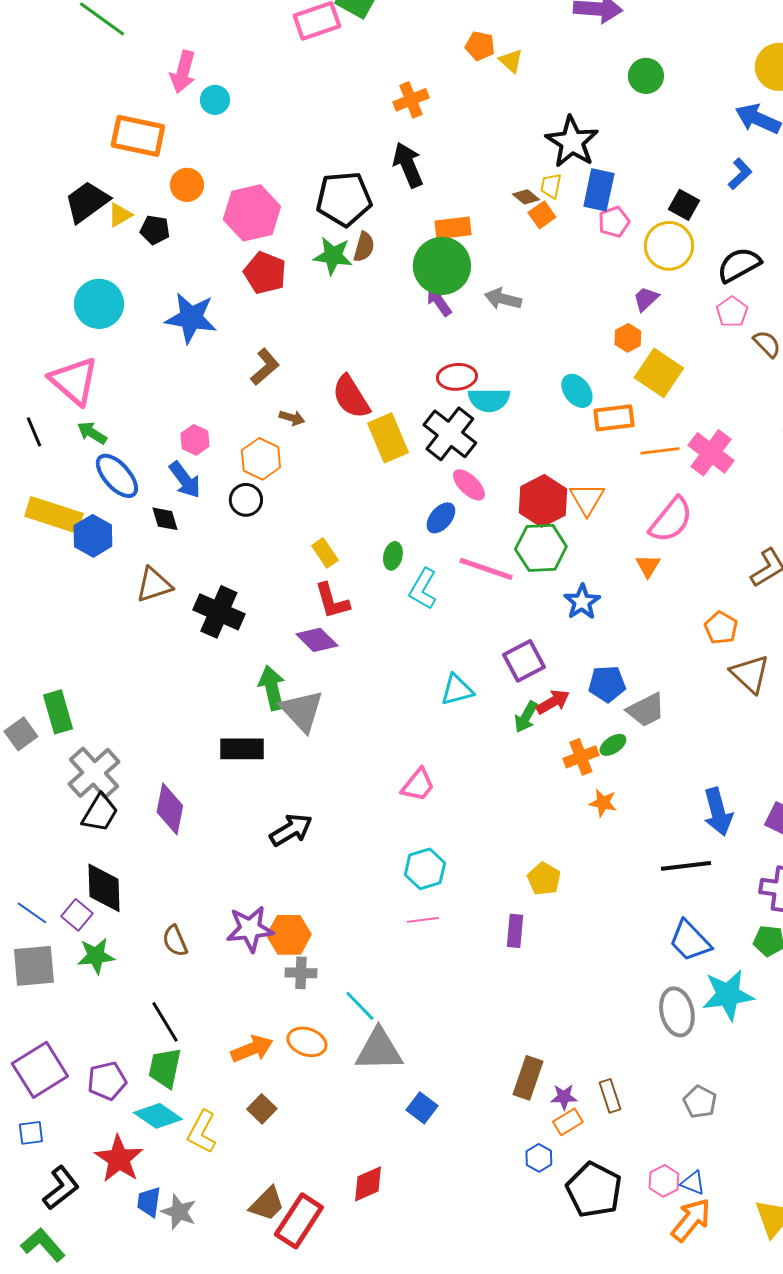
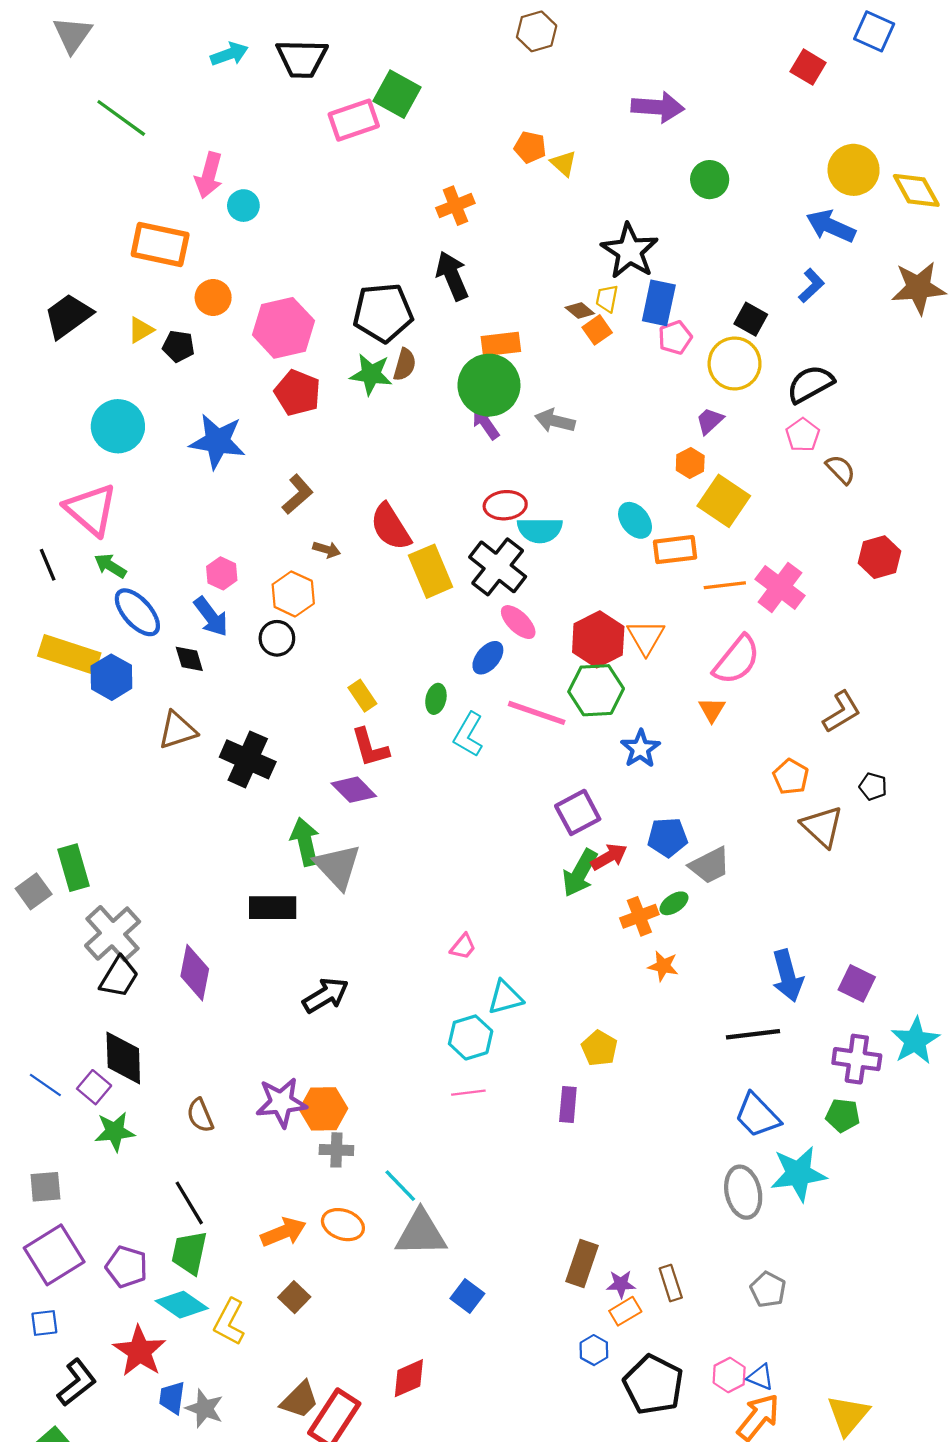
black trapezoid: (87, 202) -> (68, 316), moved
cyan triangle: (457, 690) -> (505, 997), moved
green arrow: (526, 717) -> (580, 873), size x1.4
pink trapezoid: (418, 785) -> (463, 947), size x0.7
gray square: (34, 966) -> (45, 1187), moved, size x0.7
purple pentagon: (107, 1081) -> (127, 1267), turned 30

